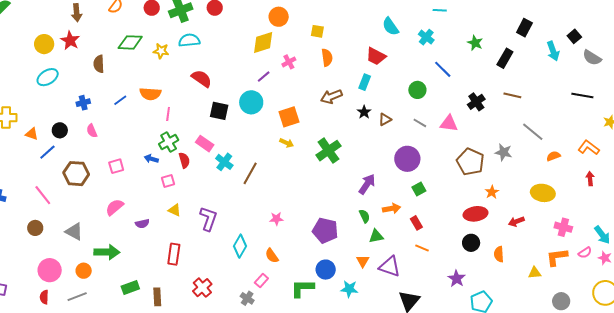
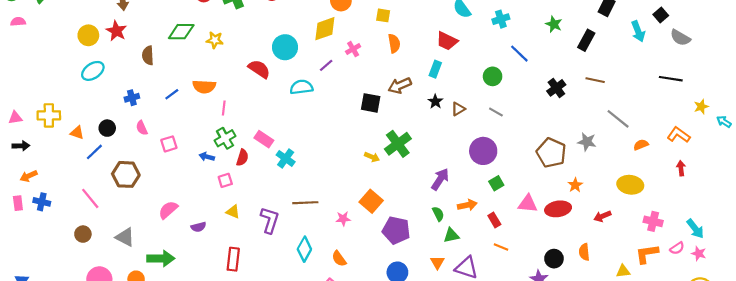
cyan cross: (426, 37) -> (501, 19), turned 35
cyan semicircle: (189, 40) -> (301, 87), moved
cyan circle: (251, 102) -> (285, 47), moved
black square: (219, 111) -> (371, 103), moved
orange square: (289, 117) -> (371, 201), moved, turned -30
pink triangle: (449, 123) -> (528, 204), moved
yellow arrow: (287, 143) -> (372, 157), moved
red semicircle: (184, 160) -> (242, 158), turned 35
pink square: (116, 166) -> (169, 144), moved
brown line: (250, 173) -> (305, 203), moved, turned 60
black circle: (471, 243) -> (554, 259), moved

